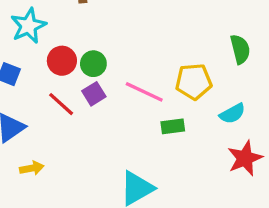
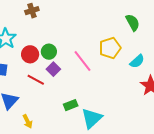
pink line: (144, 92) -> (83, 61), turned 40
green rectangle: (173, 126) -> (71, 105), moved
yellow arrow: (32, 168) -> (27, 121), turned 88

